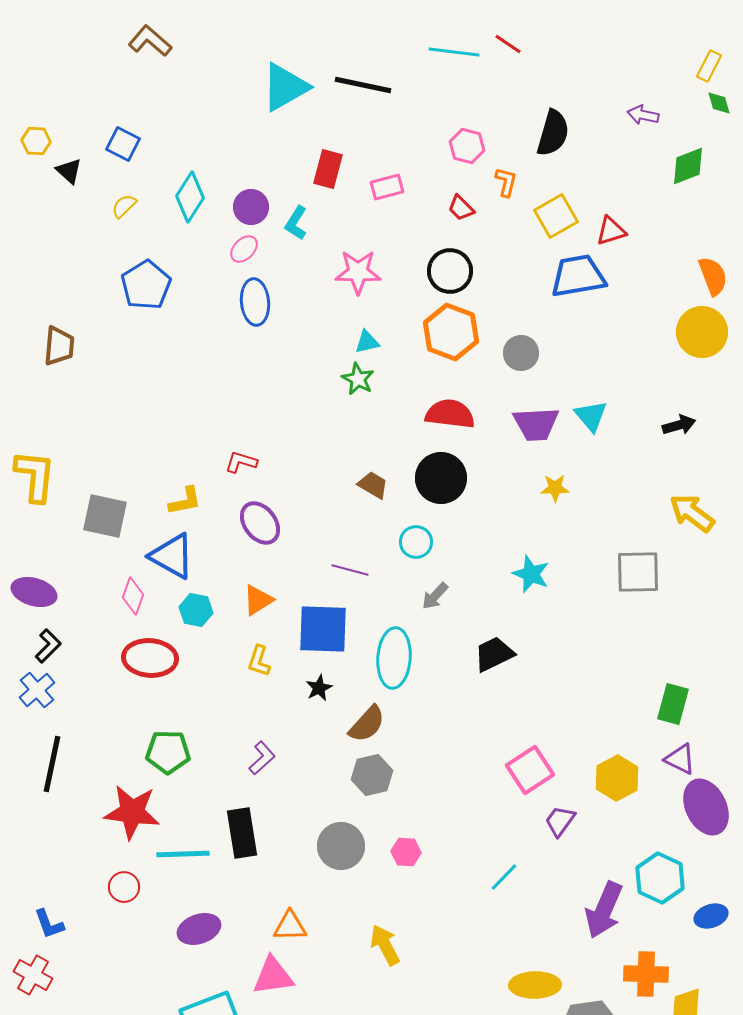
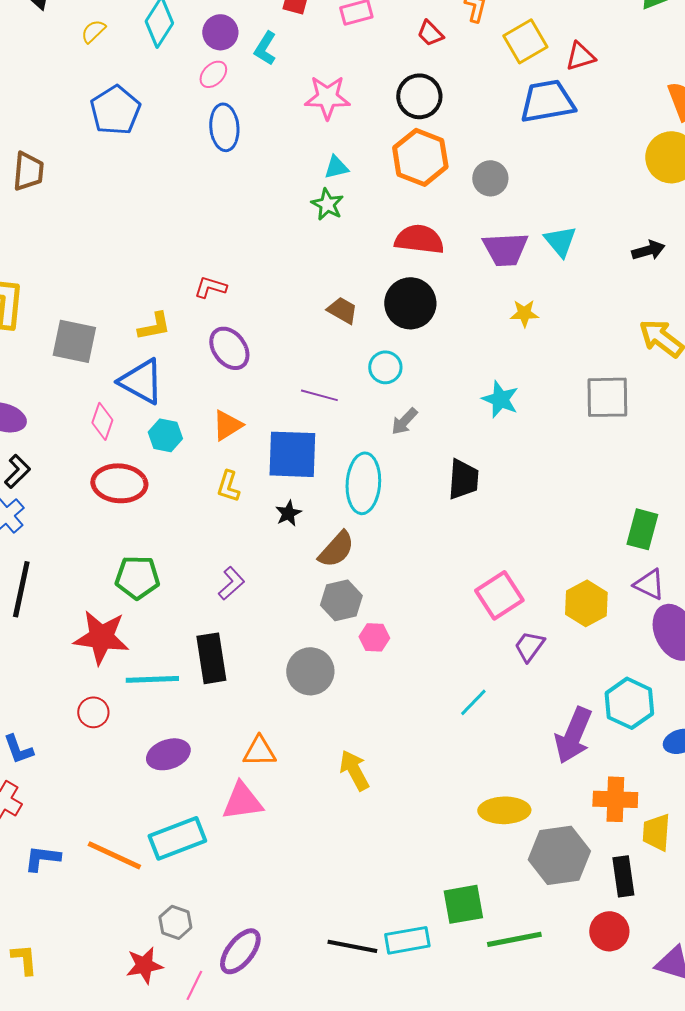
black trapezoid: (494, 654) -> (463, 479), turned 120
pink hexagon: (406, 852) -> (374, 637), moved

